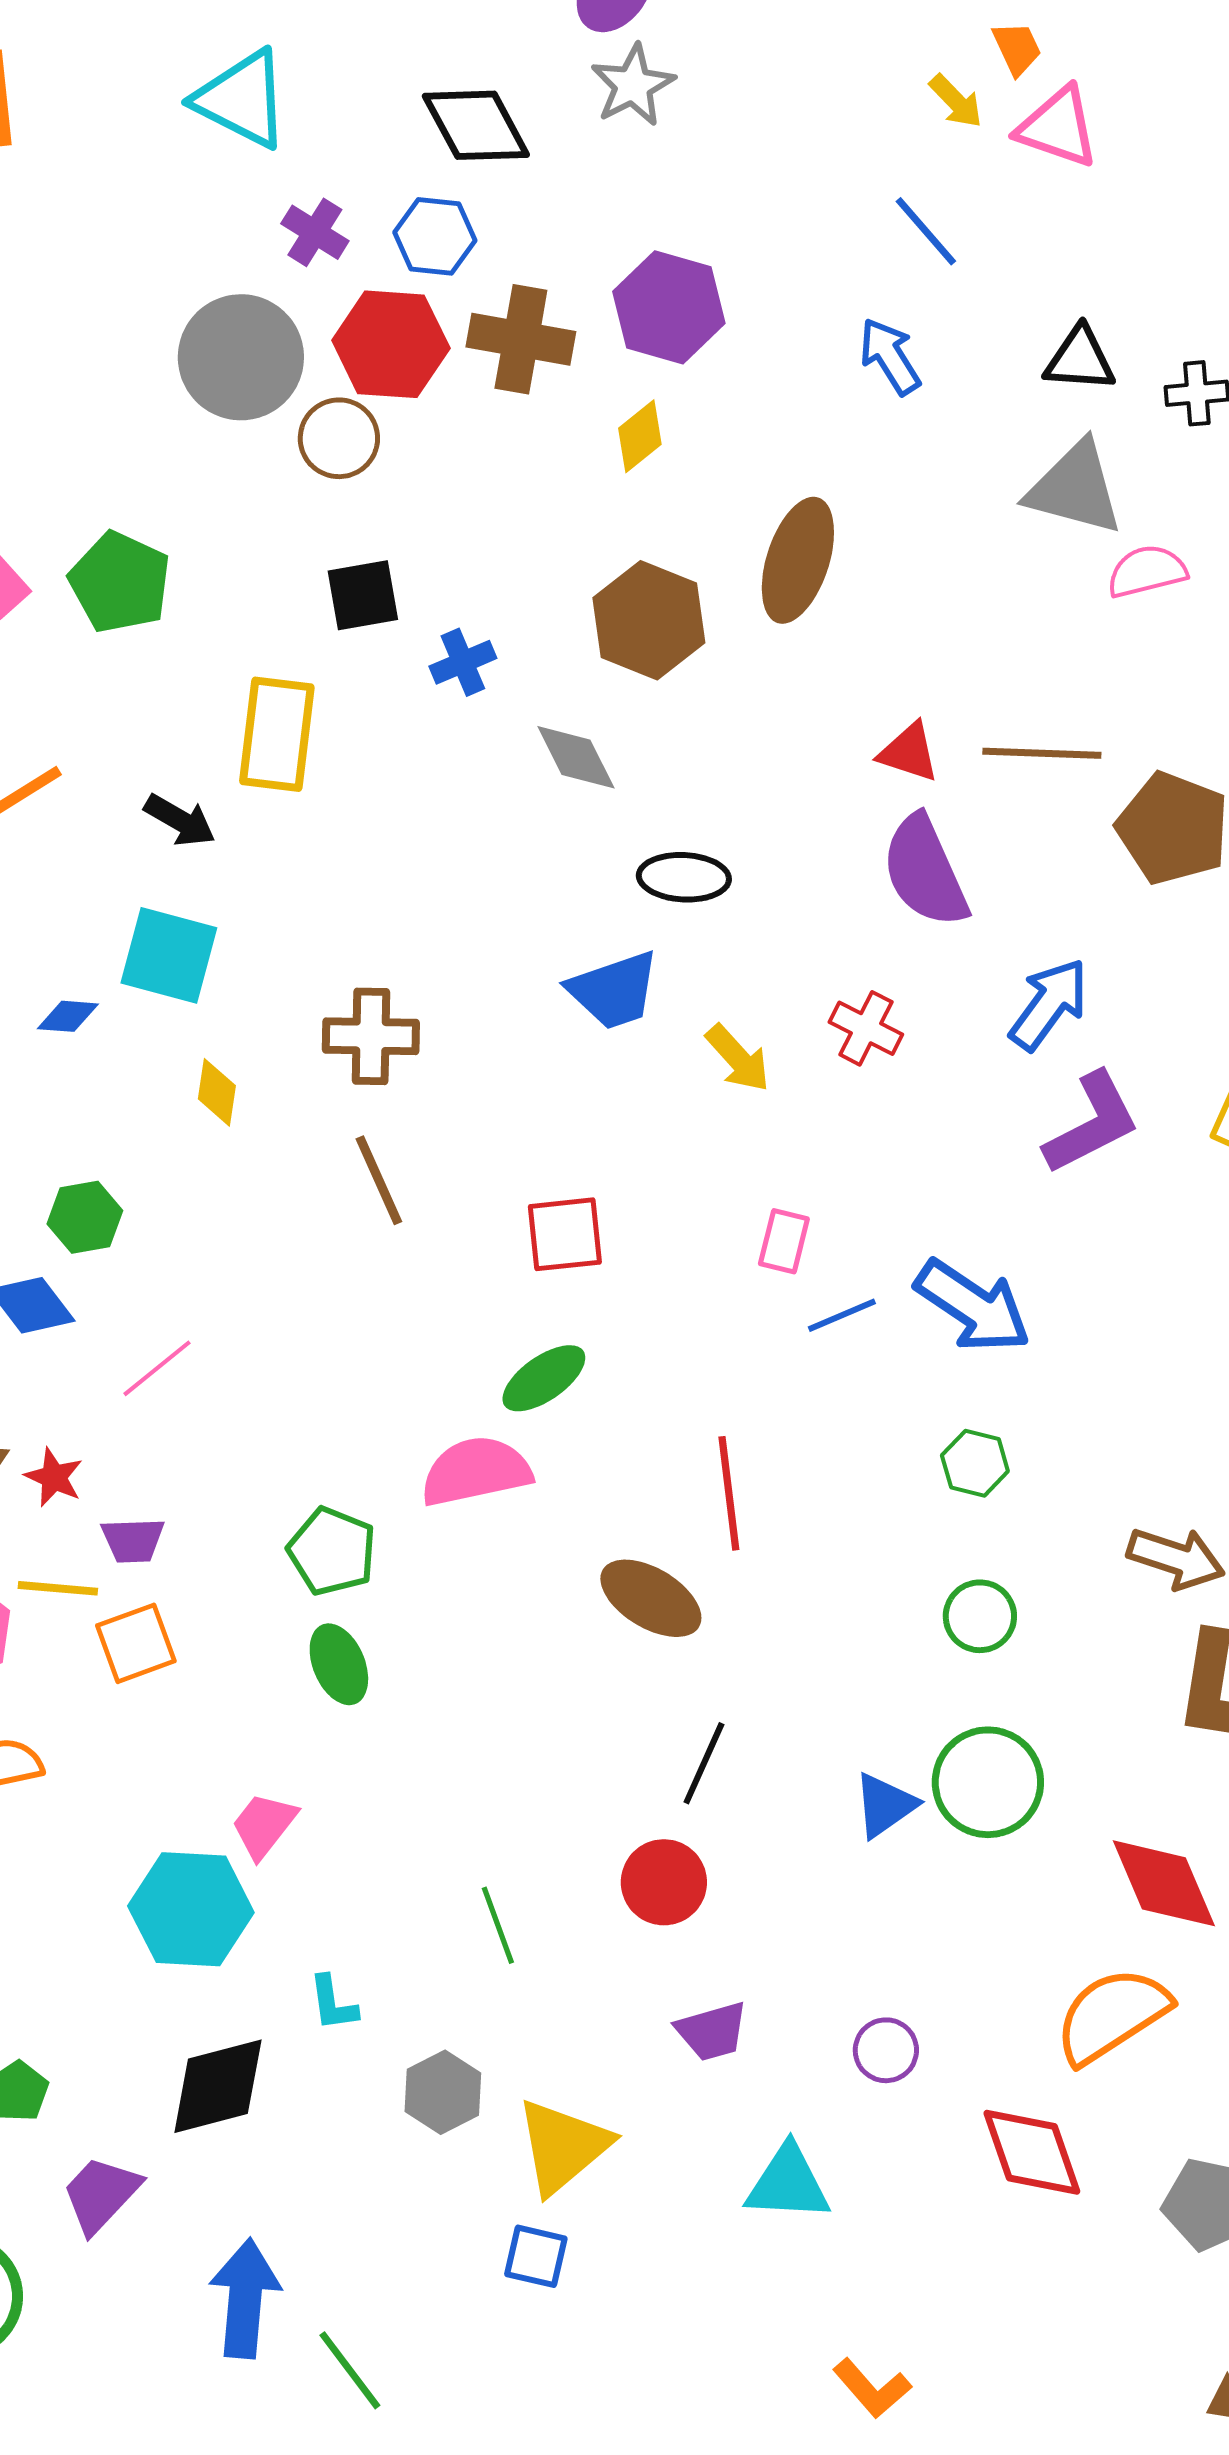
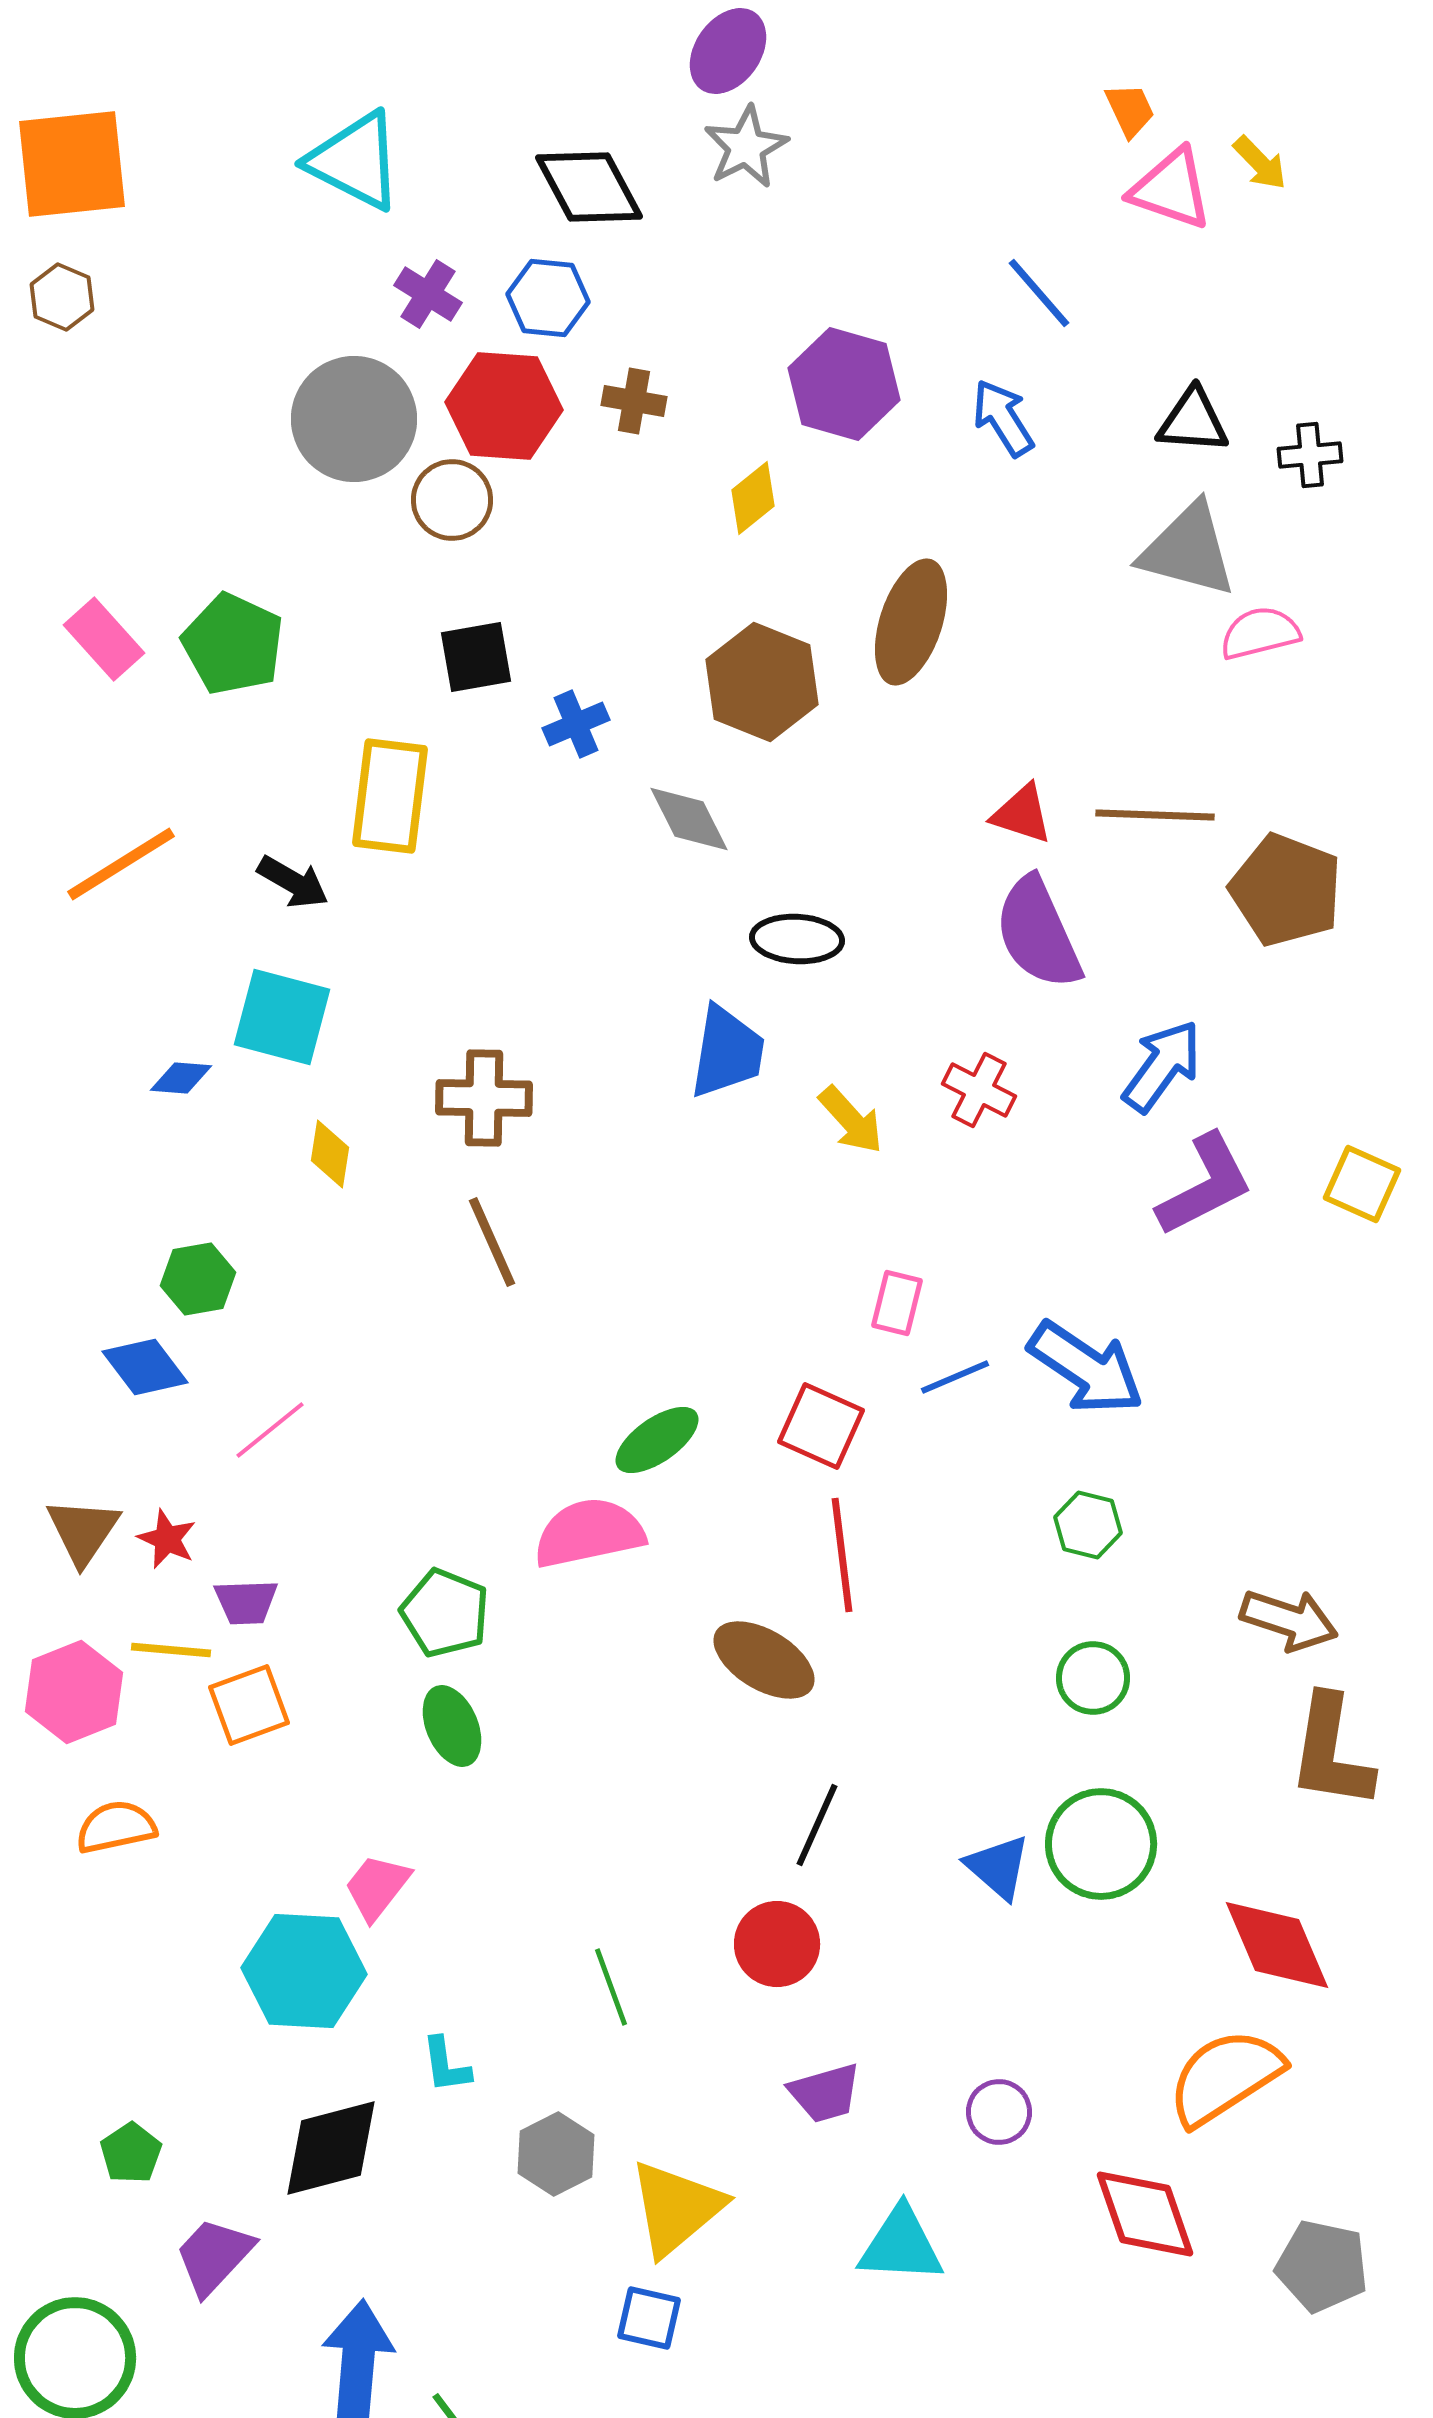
yellow arrow: (956, 101) -> (1260, 163), moved
purple hexagon: (669, 307) -> (844, 384), moved
brown cross: (521, 339) -> (634, 401), size x0.6
blue trapezoid: (614, 990) -> (727, 1052), turned -62
red square: (565, 1234) -> (821, 1426), moved, turned 30
blue triangle: (885, 1805) -> (998, 1867), turned -44

